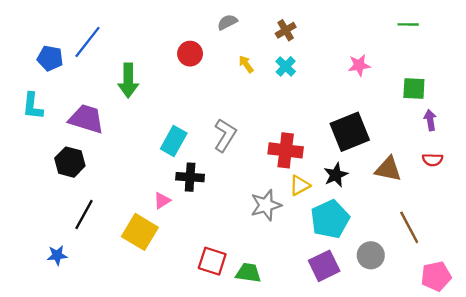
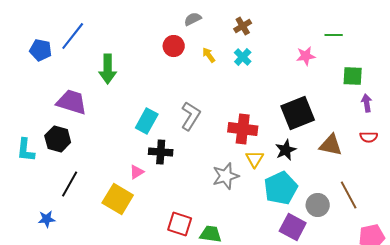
green line: (408, 24) -> (334, 35), moved
red circle: (190, 54) -> (174, 46), moved
cyan L-shape: (33, 106) -> (26, 150), moved
yellow triangle: (300, 185) -> (255, 159), turned -30
gray circle: (371, 255) -> (318, 205), moved
purple square: (324, 266) -> (293, 227), moved, turned -36

